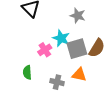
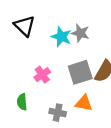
cyan star: (61, 38) -> (61, 37), moved

